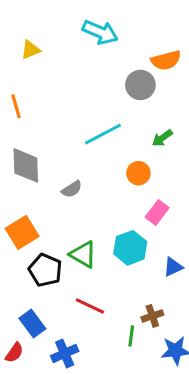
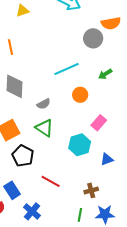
orange circle: (138, 173) -> (80, 95), moved
green triangle: (83, 254) -> (44, 128), moved
green line: (131, 336) -> (80, 215), moved
blue cross: (65, 353) -> (32, 211), turned -30

